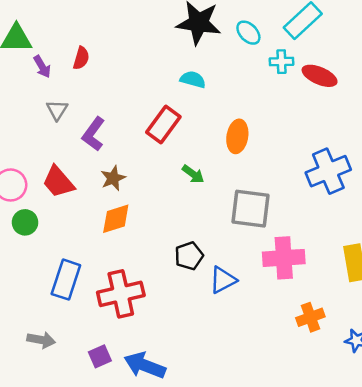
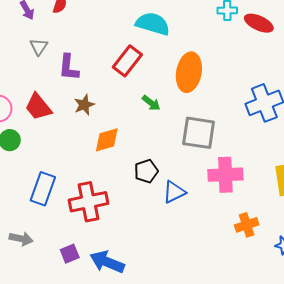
cyan semicircle: (193, 79) -> (153, 24), size x1.6
purple L-shape: (93, 134) -> (69, 67), turned -32
orange ellipse: (237, 136) -> (189, 72), size x1.4
orange diamond: (116, 219) -> (107, 140), moved

